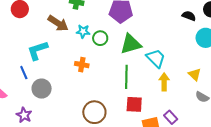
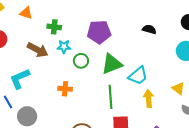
black semicircle: (189, 16) -> (149, 29), moved
cyan star: (83, 31) -> (64, 47), moved
cyan trapezoid: (156, 58) -> (138, 76), turned 100

